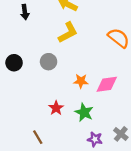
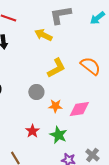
yellow L-shape: (68, 33) -> (56, 68), moved
gray circle: (49, 62) -> (36, 92), moved

